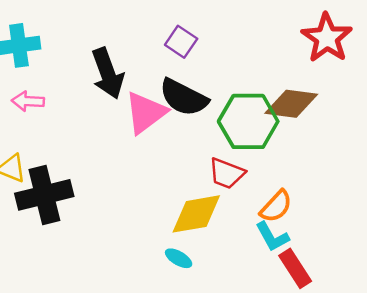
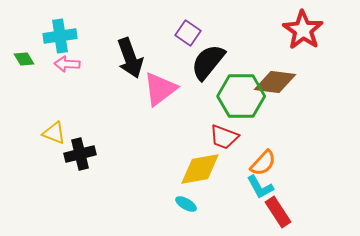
black semicircle: (184, 97) -> (208, 62), moved, turned 102
pink arrow: (28, 101) -> (67, 64), moved
black cross: (44, 195) -> (80, 154), size x0.7

